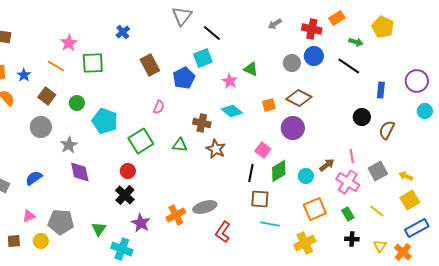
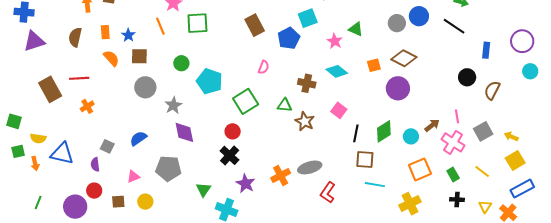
orange line: (56, 66) -> (160, 26), turned 36
brown square: (47, 96) -> (139, 56), moved, turned -36
brown star: (216, 149) -> (305, 121), moved
pink square: (263, 150) -> (339, 110), moved
gray pentagon: (61, 222) -> (168, 168), moved

